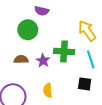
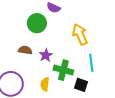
yellow arrow: (87, 31) -> (80, 35), moved
green cross: (64, 51) -> (63, 70), moved

